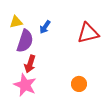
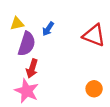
red triangle: (88, 33) -> (94, 35), turned 35
orange circle: (79, 84) -> (94, 89), moved

